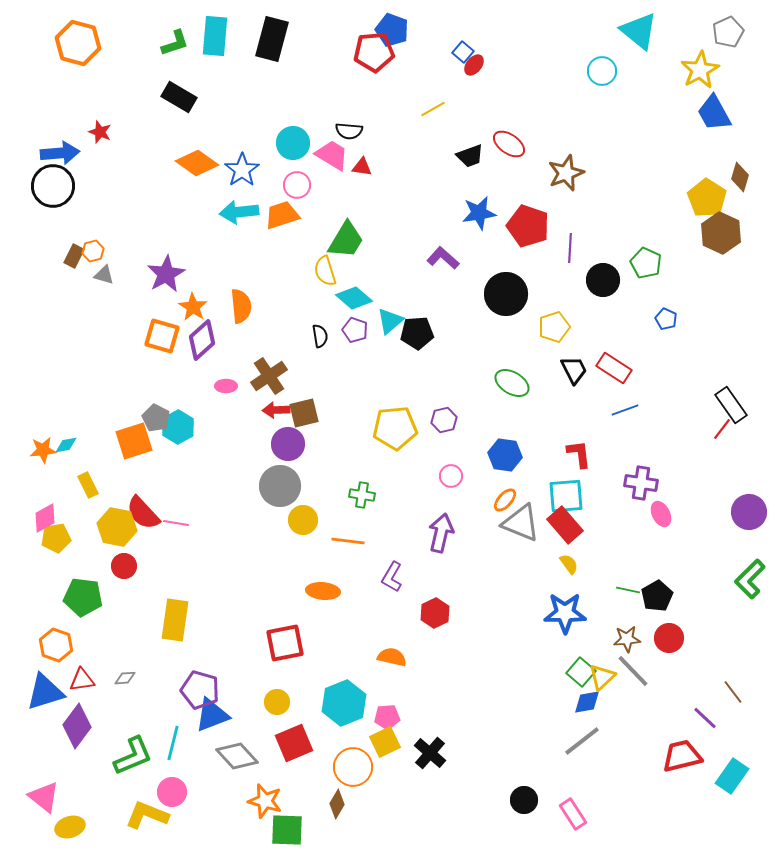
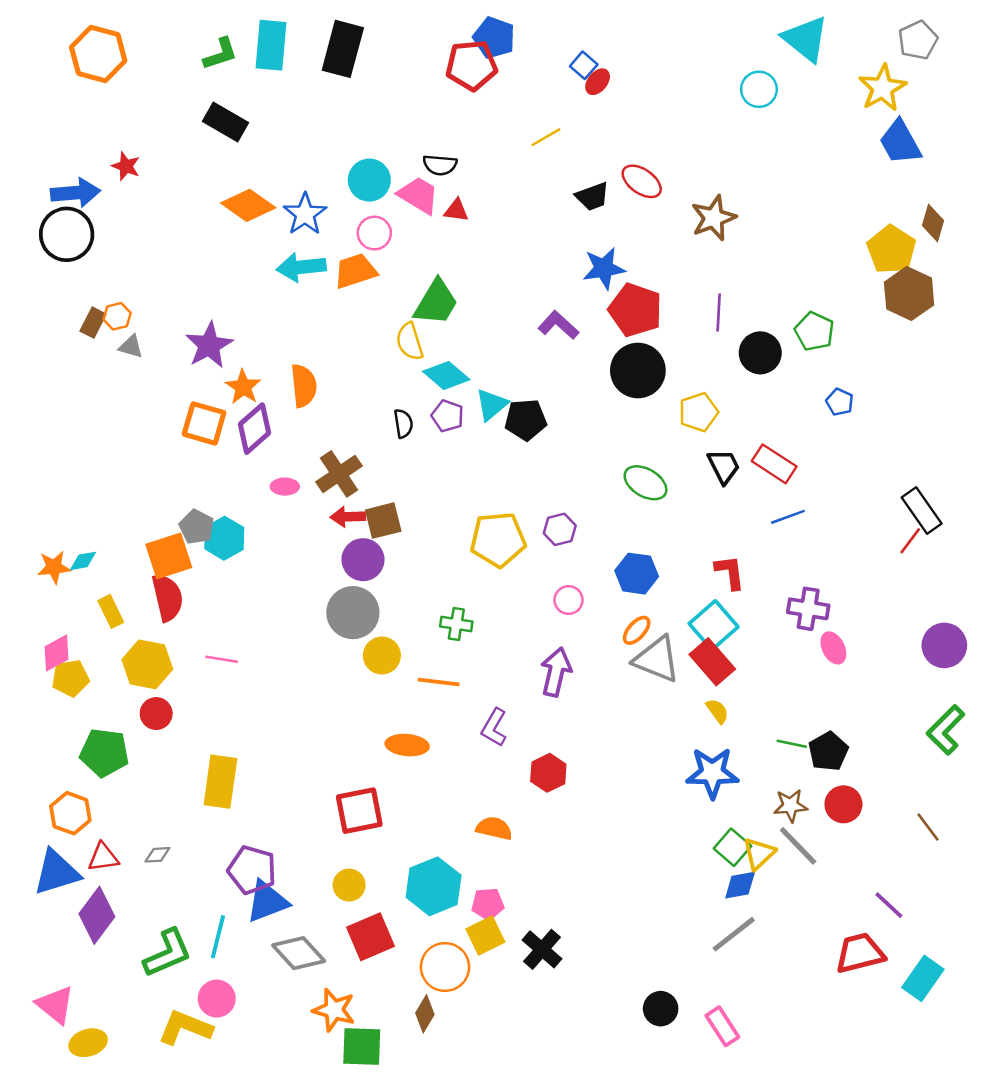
red pentagon: (528, 226) -> (635, 310), moved
cyan square: (566, 496) -> (714, 625), turned -36
red semicircle: (143, 513) -> (168, 598), moved, turned -150
brown line: (733, 692) -> (928, 827), moved

